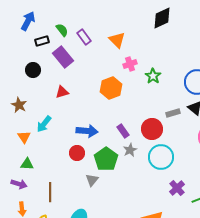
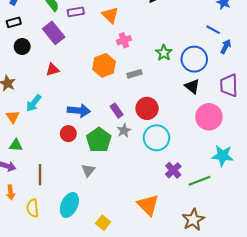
purple rectangle: (84, 37) -> (76, 12), turned -63
black rectangle: (42, 41) -> (14, 22), moved
green star: (153, 76) -> (164, 53), moved
gray rectangle: (173, 113) -> (134, 74), moved
gray triangle: (92, 180) -> (88, 170), moved

